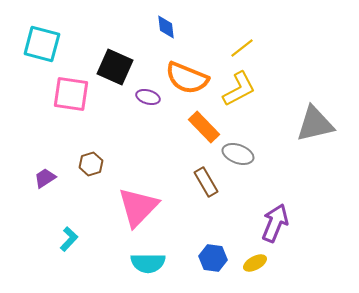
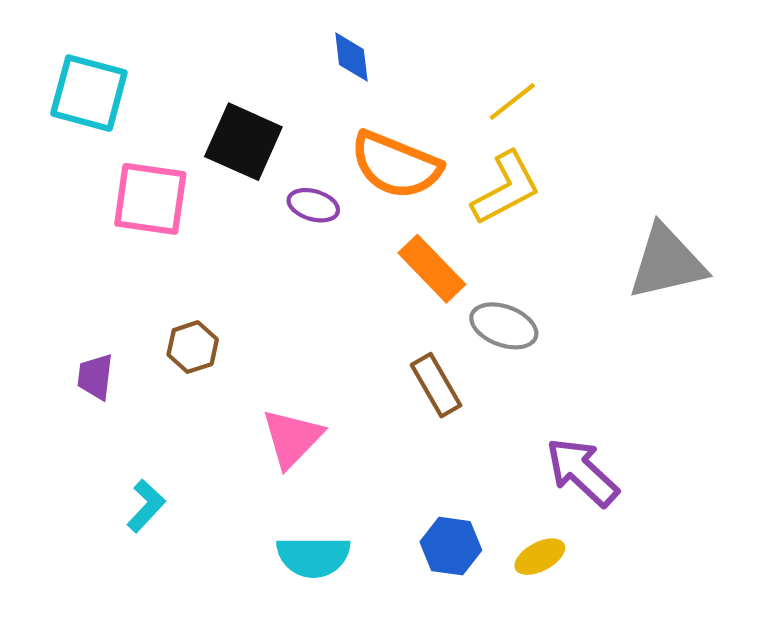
purple trapezoid: (45, 178) -> (95, 377), turned -50
pink triangle: (138, 207) -> (292, 438), size x0.7
purple arrow: (275, 223) -> (582, 472), turned -69

